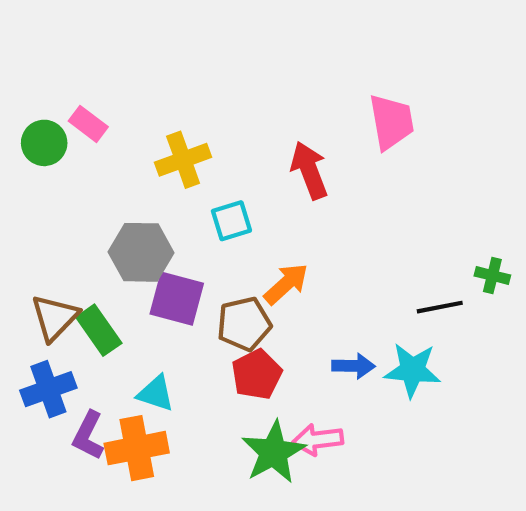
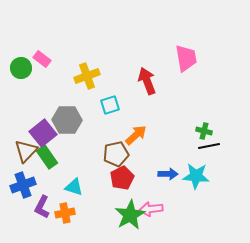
green cross: (492, 275) -> (204, 131), moved
purple square: (177, 299) -> (43, 133), moved, turned 36
orange cross: (137, 448) -> (65, 213), size x0.7

